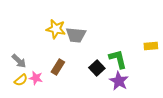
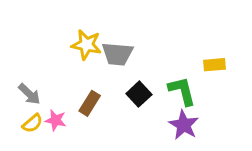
yellow rectangle: (151, 46) -> (215, 65), moved
black square: (97, 68) -> (139, 94), moved

